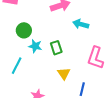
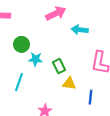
green rectangle: (56, 48) -> (59, 66), moved
yellow triangle: (64, 74) -> (69, 84), turned -40

